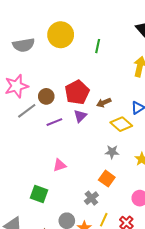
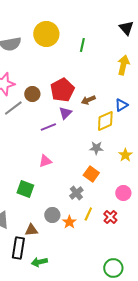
purple line: (54, 122) -> (48, 127), moved
yellow diamond: (121, 124) -> (105, 121), turned -65

